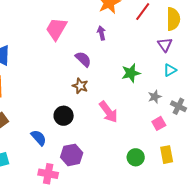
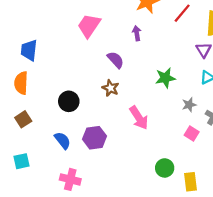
black circle: (64, 116) -> (69, 101), moved
pink square: (159, 123) -> (192, 133), turned -32
purple hexagon: (72, 155) -> (94, 138), moved
yellow rectangle: (167, 155) -> (190, 182), moved

